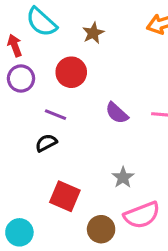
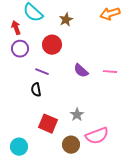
black semicircle: (46, 143) -> (36, 90), turned -72
gray star: (123, 177) -> (77, 115), moved

